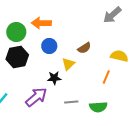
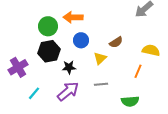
black star: (54, 78) -> (69, 67), moved
gray line: (71, 102) -> (101, 84), moved

